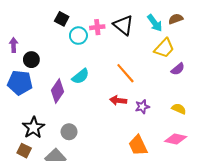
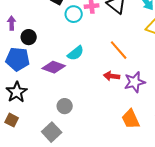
purple diamond: (58, 91) -> (54, 67), turned 75
purple star: (142, 107) -> (135, 82), size x1.5
black star: (33, 128) -> (17, 92), moved
brown square: (24, 151) -> (12, 120), moved

